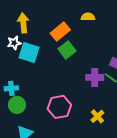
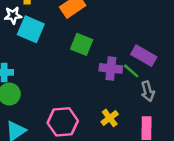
green square: (67, 50) -> (82, 44), moved, turned -36
pink hexagon: (59, 107) -> (63, 122), moved

